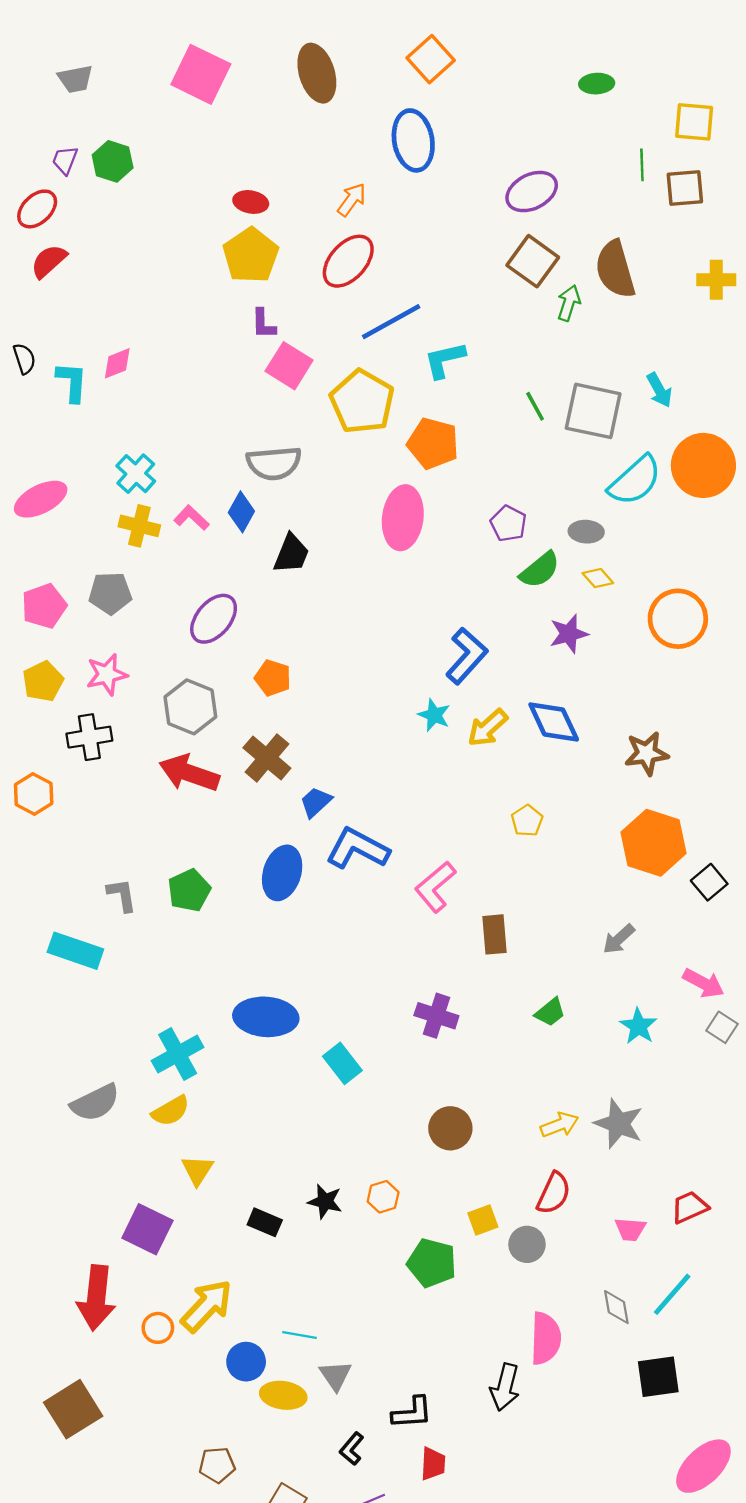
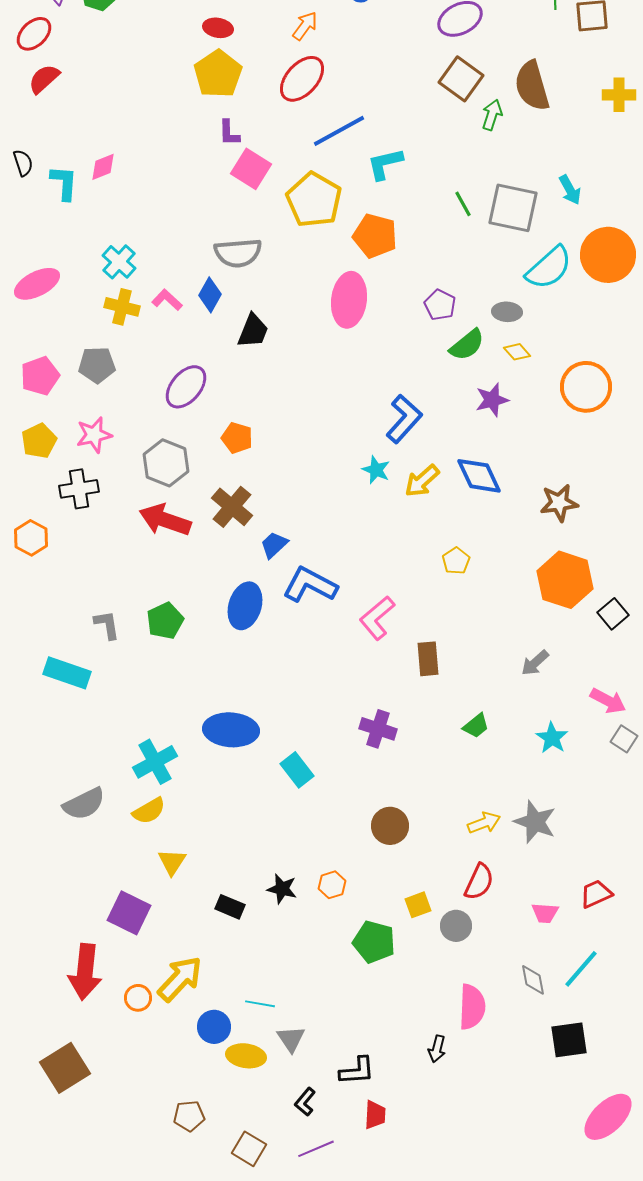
black arrow: (505, 1387) -> (437, 1049), size x0.7

